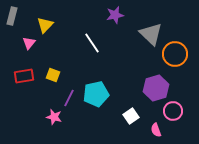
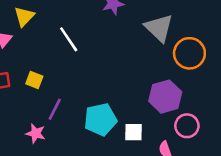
white line: (92, 43) -> (69, 39), moved
cyan pentagon: (96, 94) -> (100, 119), moved
white square: (131, 116) -> (134, 132), turned 35

